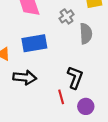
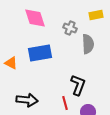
gray cross: (67, 16) -> (70, 28), turned -32
black arrow: (25, 78) -> (27, 100), moved

